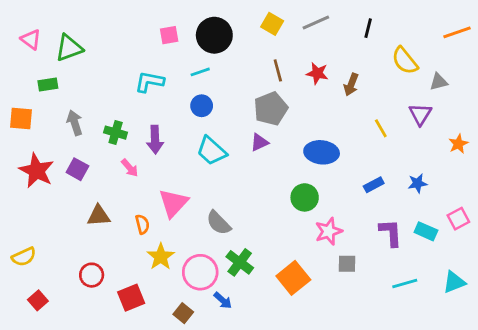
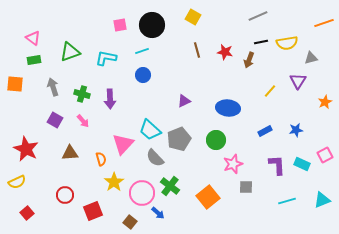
gray line: (316, 23) -> (258, 16), moved
black line: (368, 28) -> (261, 42), moved, turned 64
pink triangle: (31, 39) -> (33, 38), moved
green triangle: (69, 48) -> (70, 52), moved
yellow semicircle: (405, 61) -> (287, 43), turned -60
gray pentagon: (271, 109) -> (179, 139), moved
yellow line: (381, 128) -> (270, 91), turned 72
cyan trapezoid: (211, 151) -> (150, 130), moved
pink arrow: (130, 168) -> (83, 121), moved
red star: (37, 171) -> (26, 149), moved

